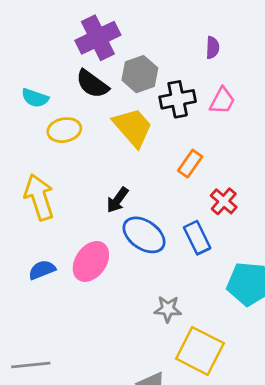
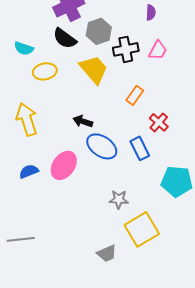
black arrow: (117, 200) -> (83, 121), turned 72
yellow square: (200, 351) -> (142, 229), turned 32

